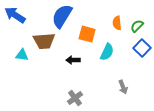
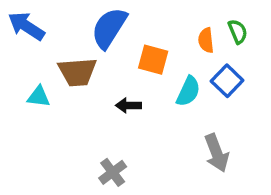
green semicircle: (137, 26) -> (238, 31), moved, turned 112
blue square: (142, 48) -> (227, 81), moved
gray arrow: (123, 87) -> (217, 153), size x1.5
gray cross: (75, 98) -> (113, 172), moved

